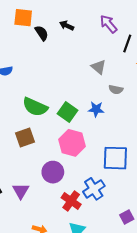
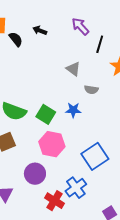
blue square: (115, 158) -> (95, 156), turned -32

